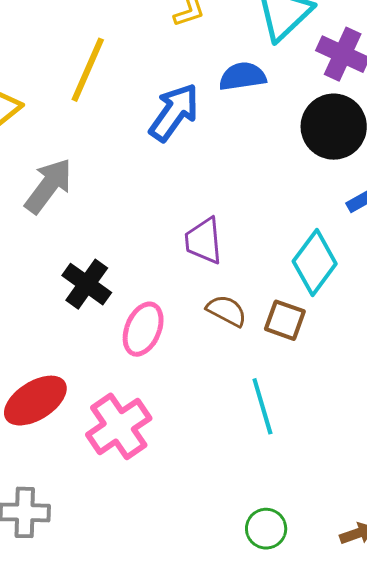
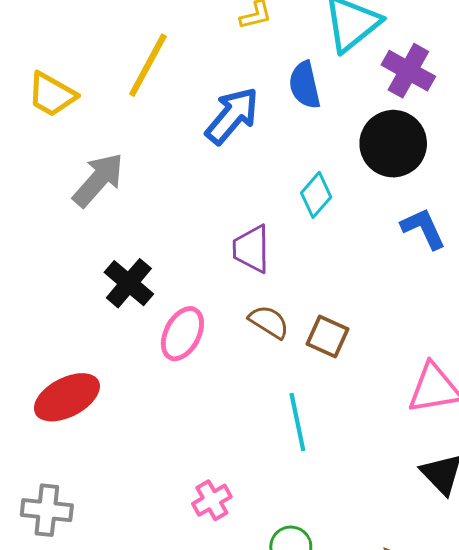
blue semicircle: (243, 76) -> (305, 85), turned -99
cyan diamond: (315, 263) -> (316, 195), moved, size x0.7
pink cross: (119, 426) -> (212, 500), moved, size x0.6

